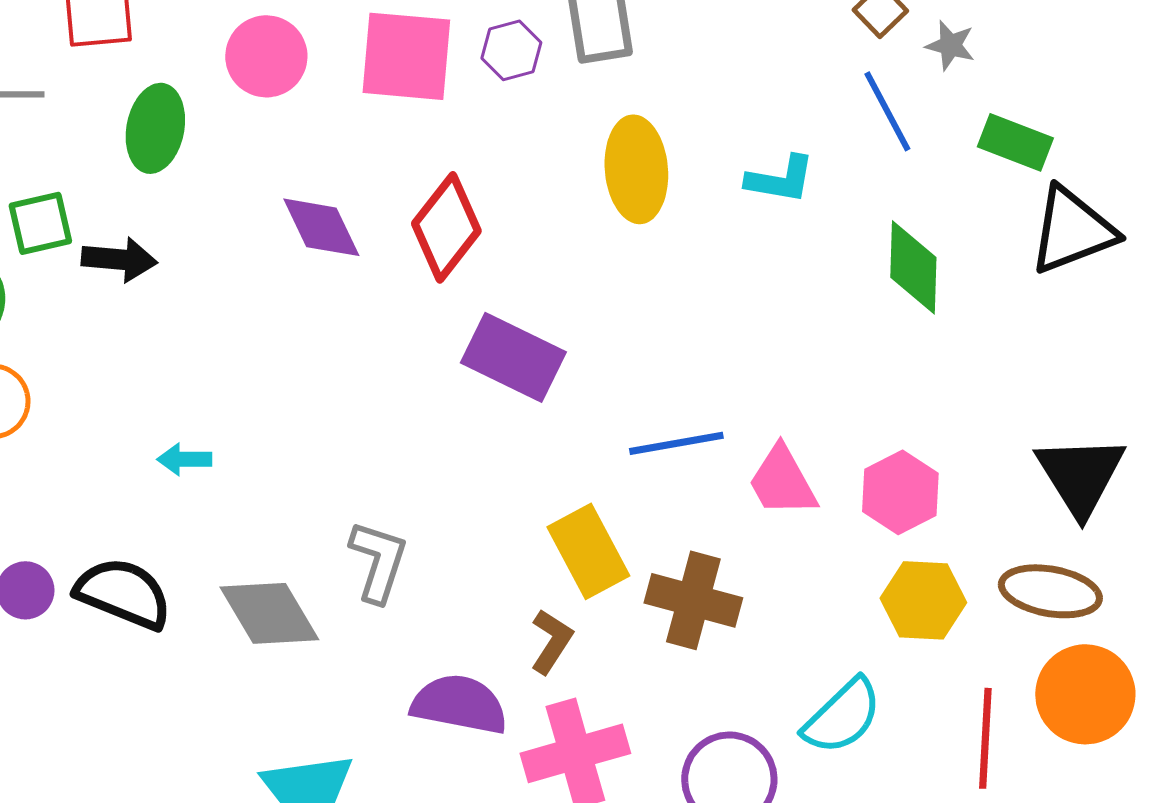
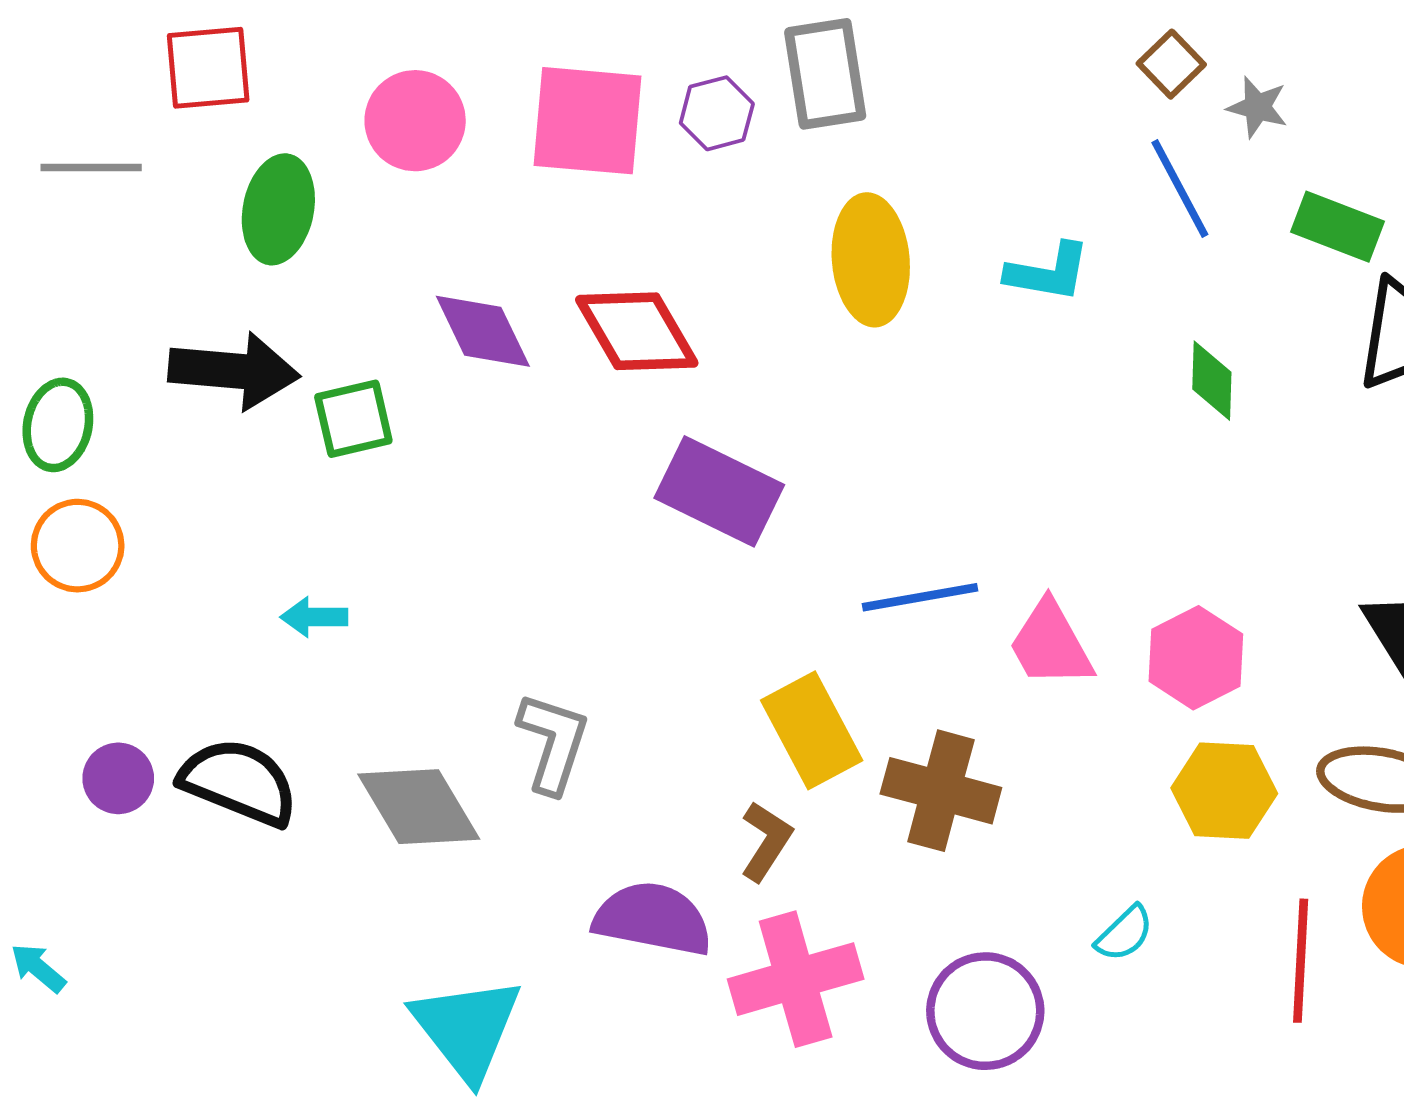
green square: (40, 223) -> (353, 419), moved
red diamond: (446, 227) -> (637, 331), turned -68
black arrow: (119, 259) -> (234, 371), size x1.4
green diamond: (913, 267) -> (1212, 381), size x0.7
cyan semicircle: (842, 716) -> (1124, 934), size x0.6

